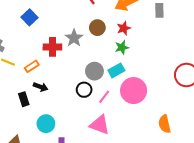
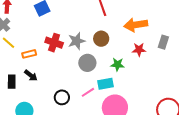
red star: (124, 28) -> (139, 50), moved
gray circle: (94, 71) -> (87, 63), moved
black circle: (84, 90) -> (62, 97), moved
pink line: (104, 97) -> (88, 92), moved

